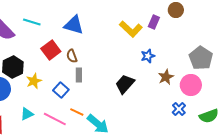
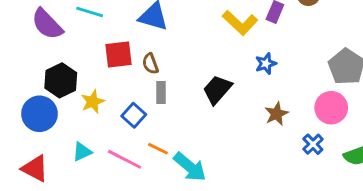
red square: (51, 50) -> (118, 55), turned 30
brown star: (166, 77) -> (276, 114), moved
black trapezoid: (125, 84) -> (217, 89), moved

